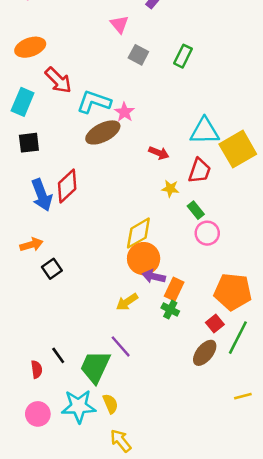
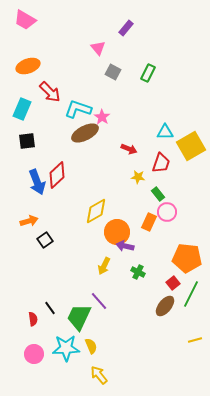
cyan triangle: (205, 131) -> (165, 132), size x0.7
yellow diamond: (138, 233) -> (96, 211), moved
orange rectangle: (174, 289) -> (149, 222), moved
yellow arrow: (127, 302) -> (104, 266), turned -30

